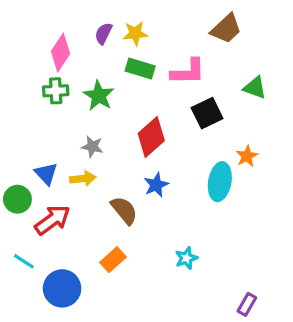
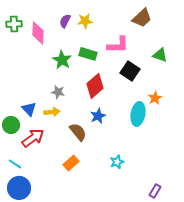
pink diamond: (60, 53) -> (38, 33), turned -30
green rectangle: (140, 69) -> (88, 54), moved
green cross: (56, 91) -> (14, 24), moved
black square: (207, 113) -> (130, 71), turned -30
blue circle: (62, 288) -> (19, 188), moved

